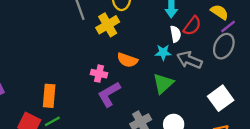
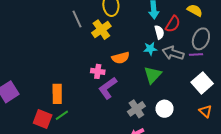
purple line: (228, 26) -> (196, 55), moved, turned 40
orange semicircle: (127, 60) -> (121, 58), turned -30

